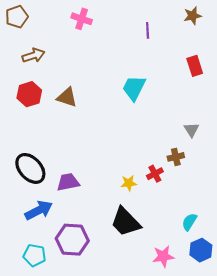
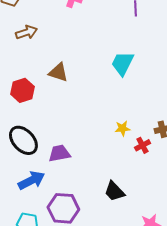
red hexagon: (29, 94) -> (22, 90), moved
yellow star: (129, 183) -> (122, 128), moved
black trapezoid: (126, 222) -> (114, 191), size x0.7

